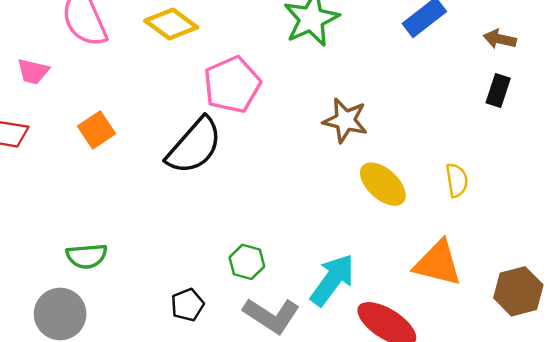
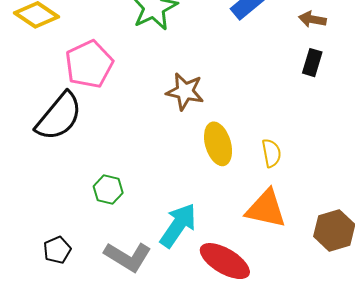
yellow semicircle: (457, 180) -> (271, 153), moved
yellow ellipse: (383, 184) -> (218, 144), turned 33
green hexagon: (247, 262) -> (108, 190), moved

